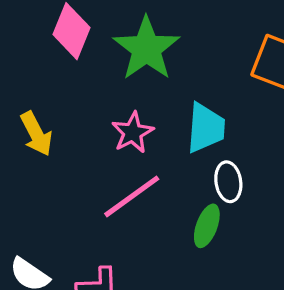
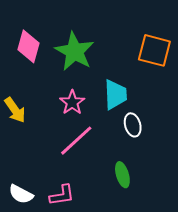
green ellipse: (207, 226) -> (122, 175), moved, turned -30

